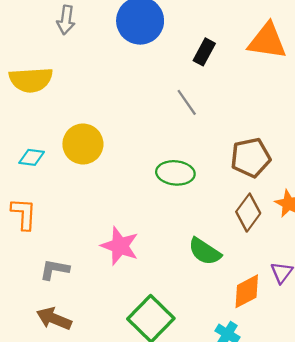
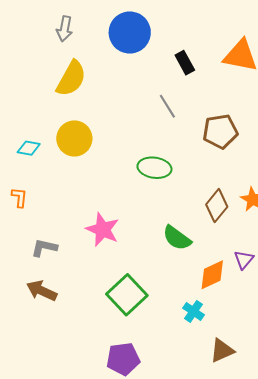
black rectangle: (204, 52) -> (185, 63), turned -60
yellow semicircle: (31, 80) -> (71, 79), moved, turned -60
brown pentagon: (251, 158) -> (220, 131), moved
orange L-shape: (24, 214) -> (19, 197), size x0.7

